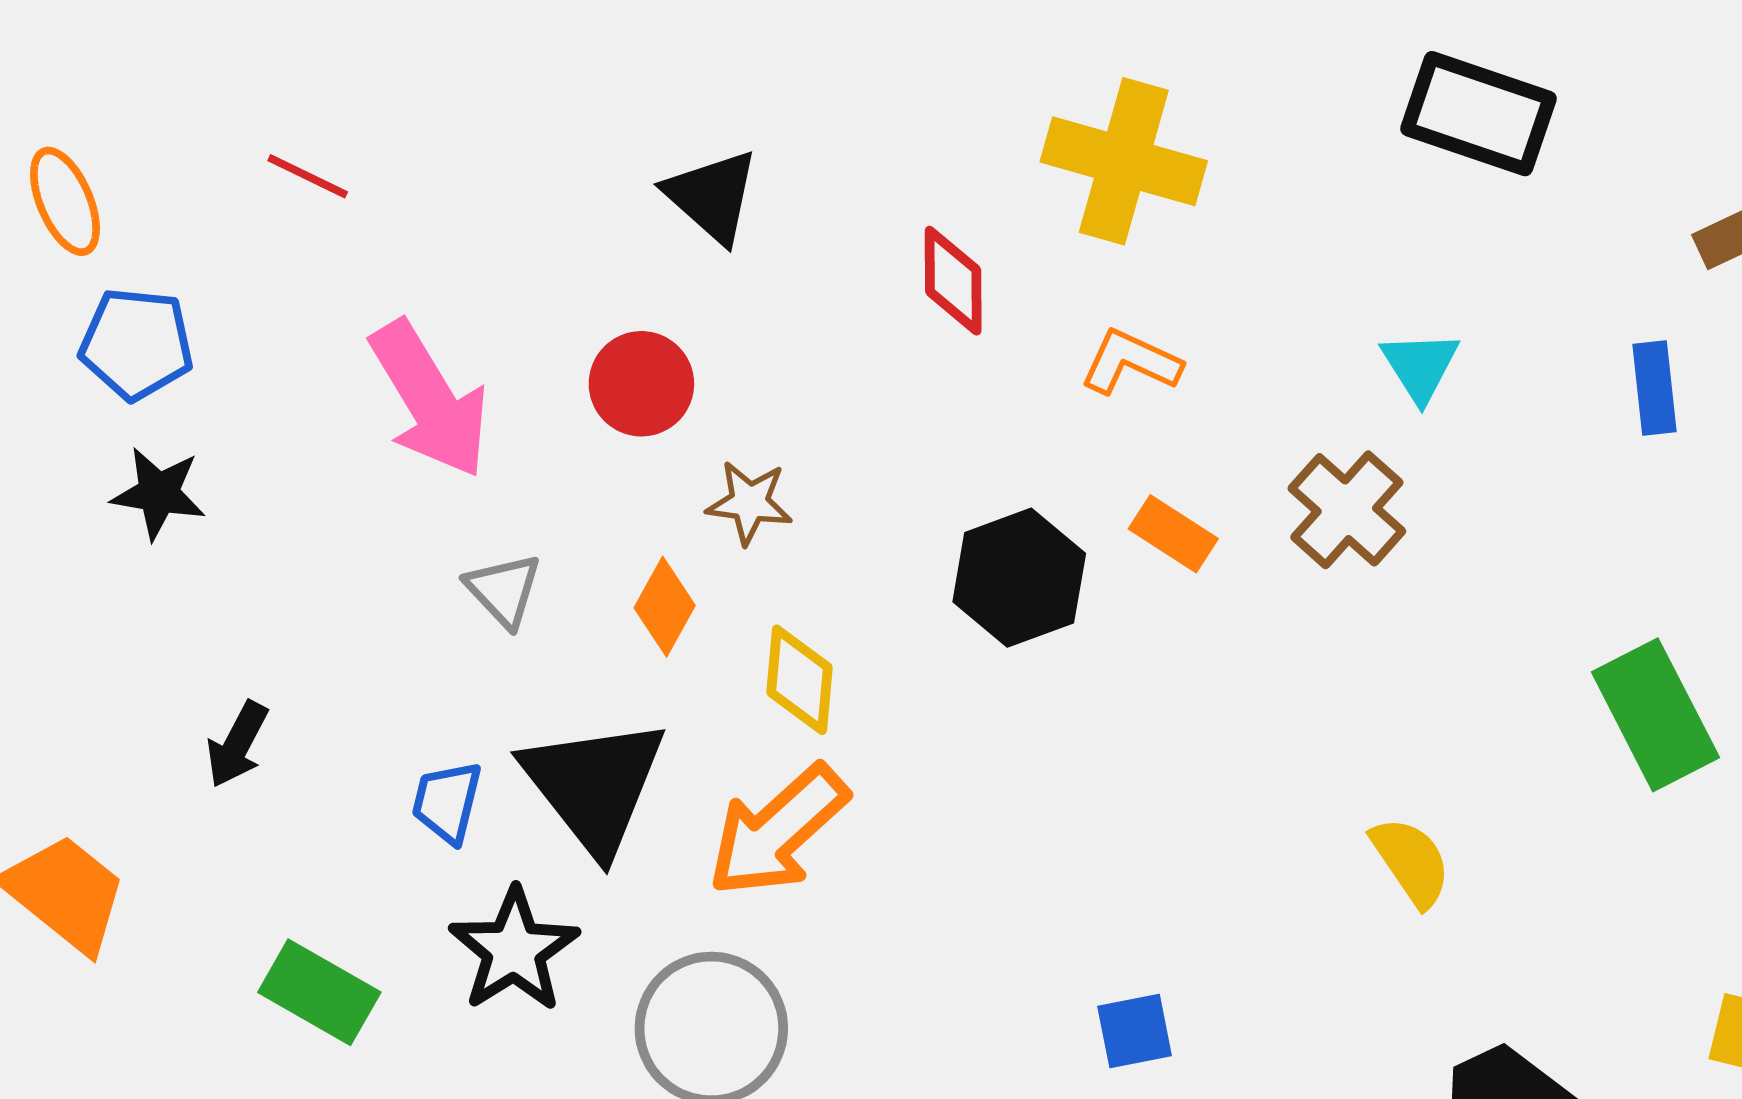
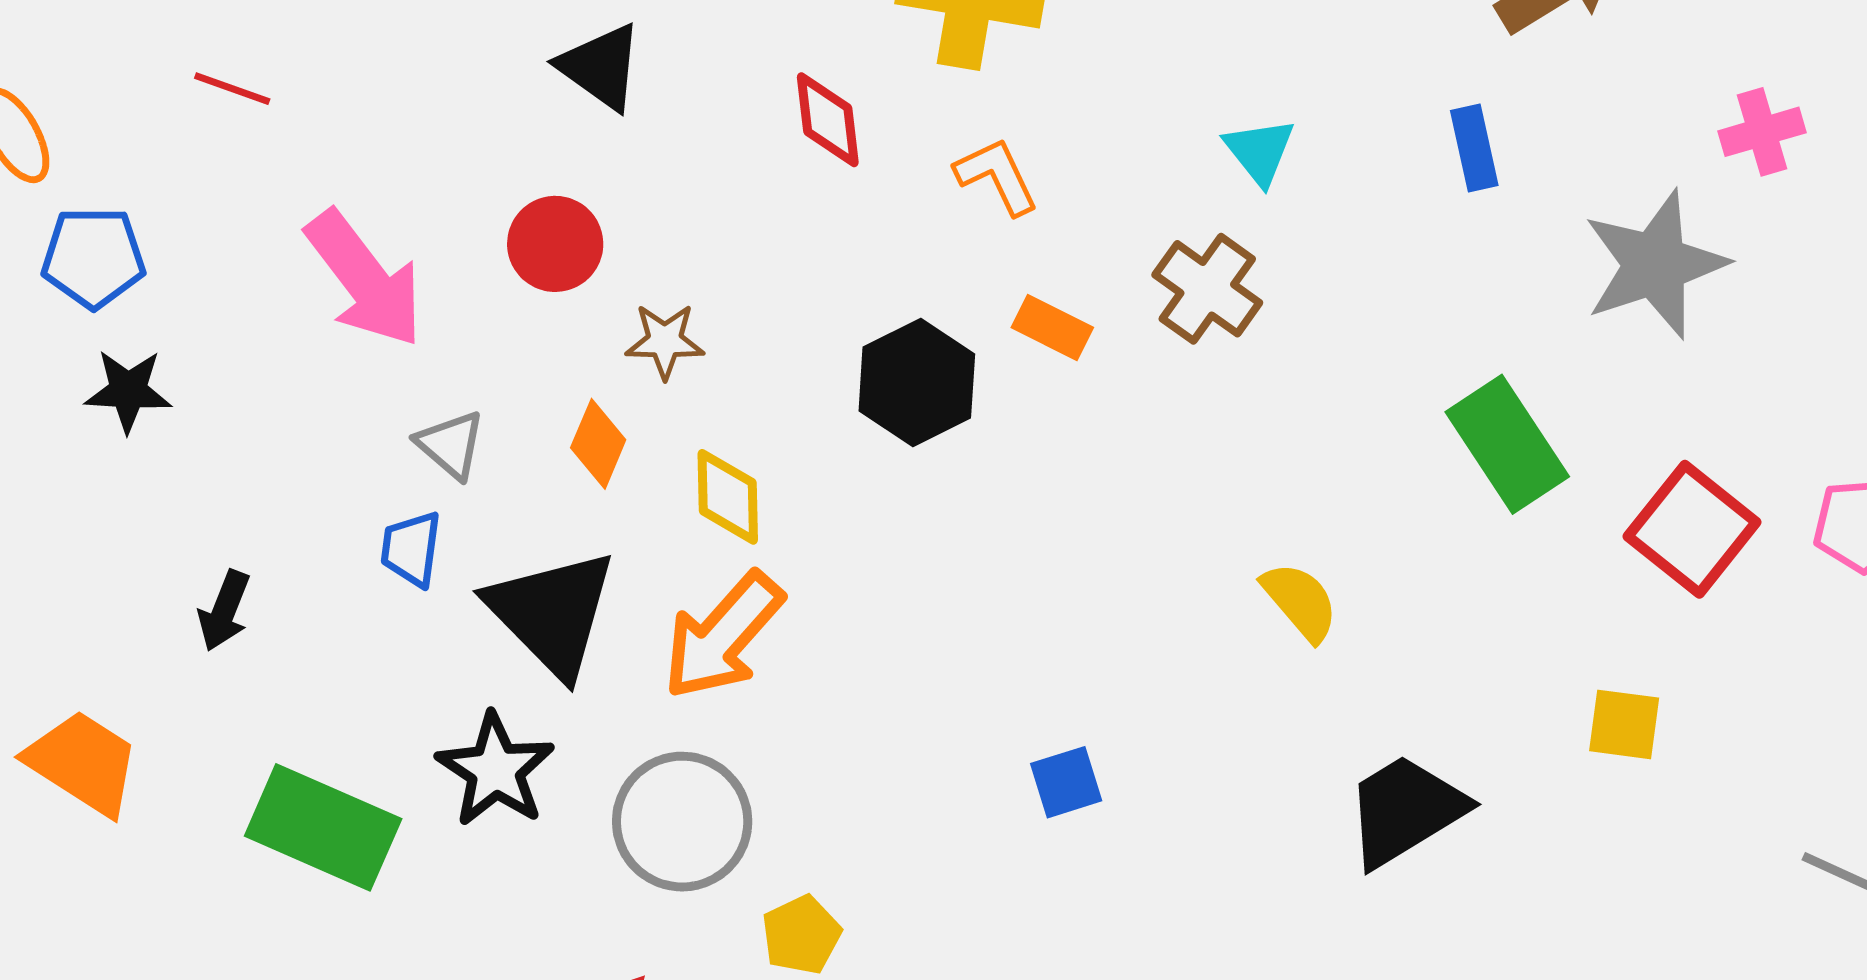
orange L-shape: (1131, 362) -> (997, 176), turned 46
blue trapezoid: (447, 802) -> (411, 549), moved
green rectangle: (319, 992) -> (323, 827), size x1.4

